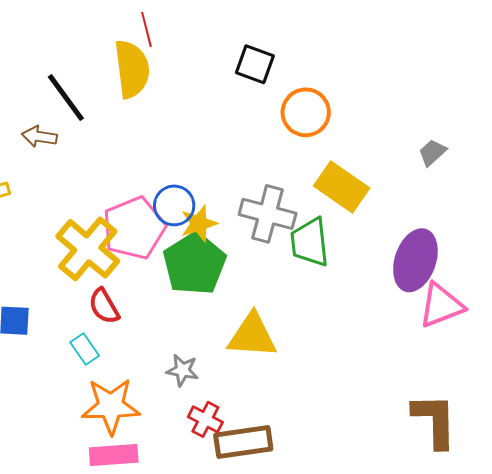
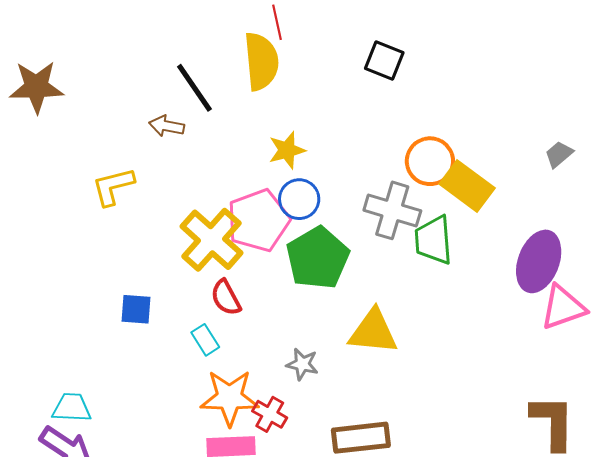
orange circle: (306, 112) -> (430, 161), moved
yellow star: (199, 224) -> (287, 150), moved
red cross: (205, 419) -> (270, 414), moved

